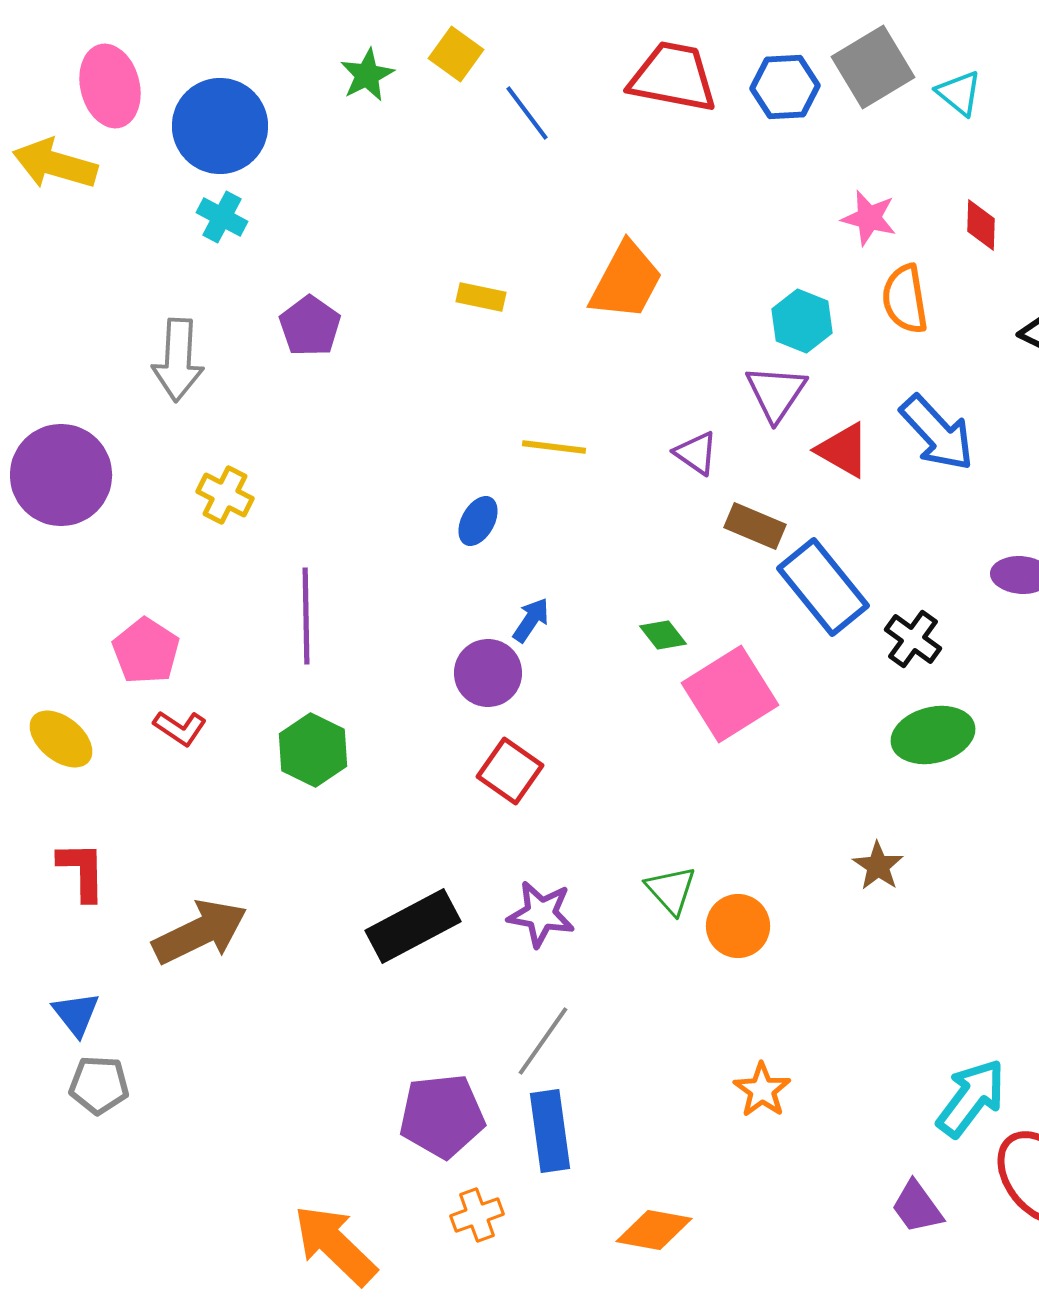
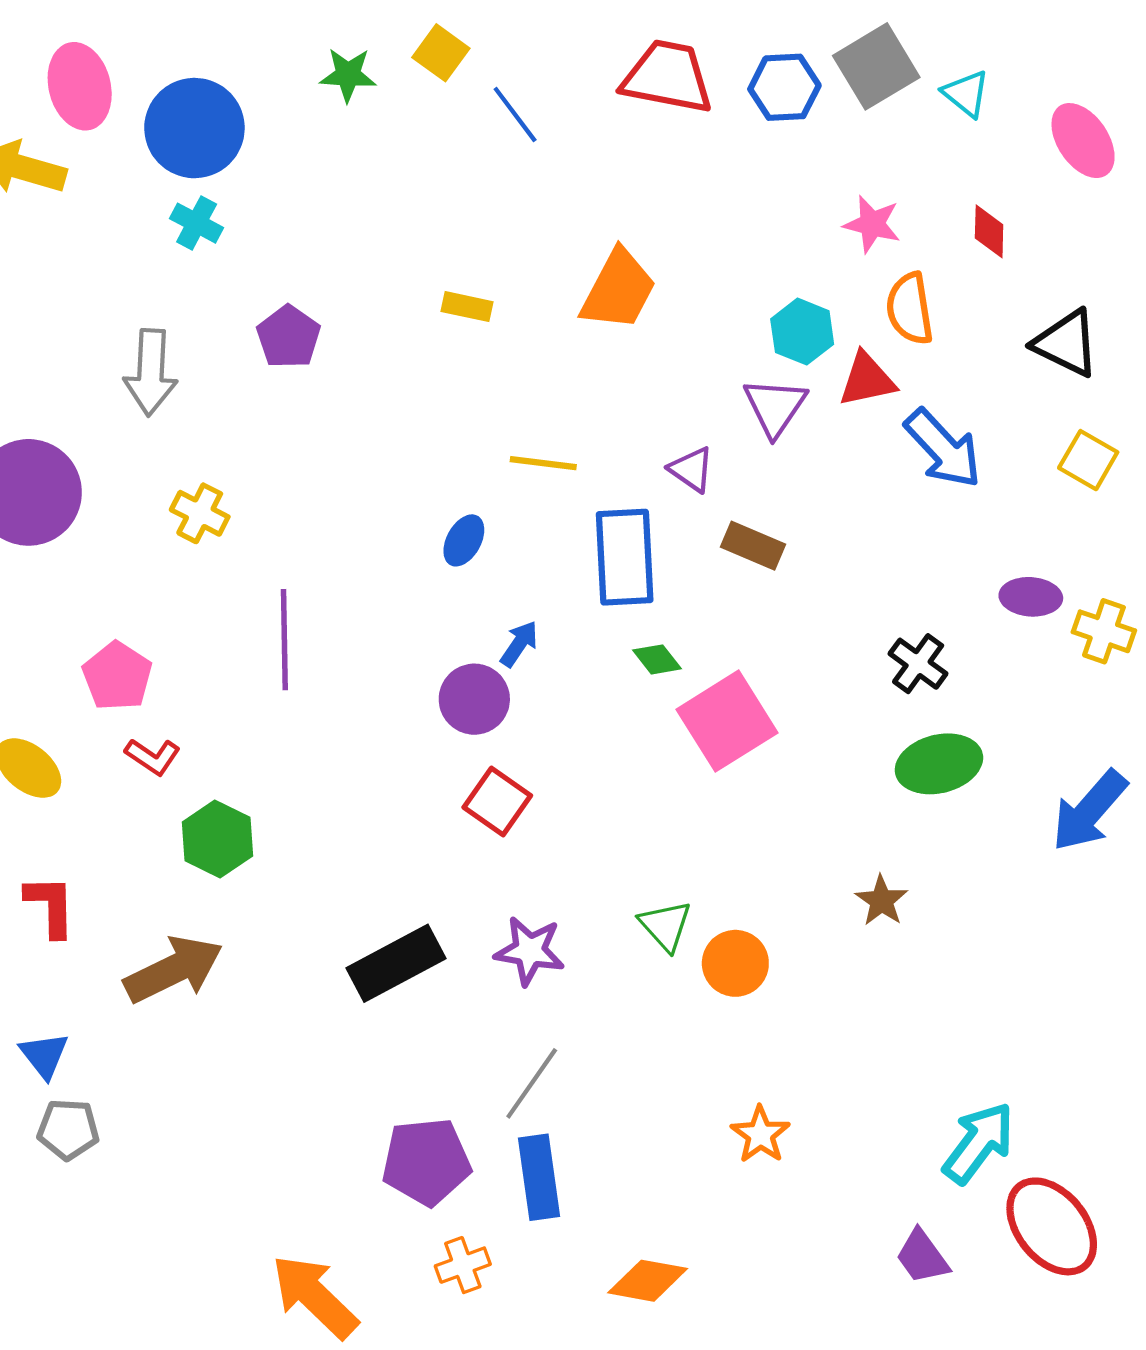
green star: (367, 75) -> (348, 75), turned 30
red triangle: (843, 450) -> (867, 380), moved, turned -42
blue rectangle: (823, 587) -> (625, 557), moved, turned 36
green hexagon: (313, 750) -> (217, 839), moved

